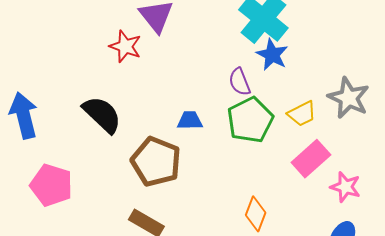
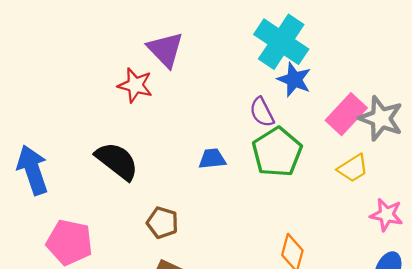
yellow trapezoid: (302, 114) -> (353, 168), moved
pink rectangle: (311, 159) -> (346, 114), moved
brown pentagon: (156, 162) -> (162, 223), moved, size x0.6

